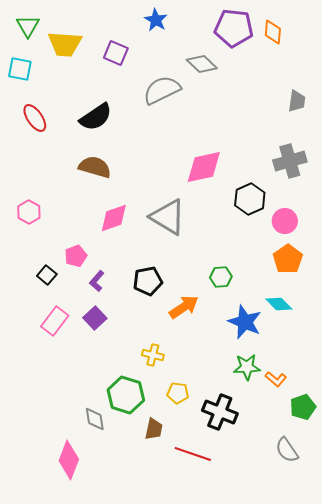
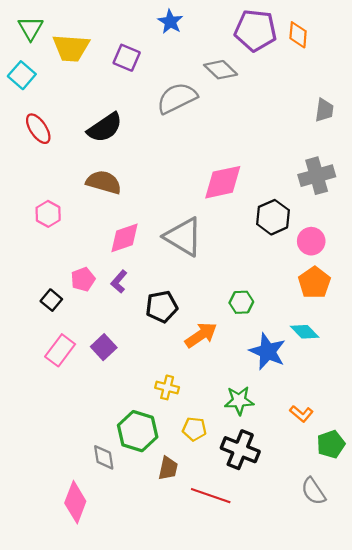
cyan square: (20, 69) -> (22, 75), turned 30
pink hexagon: (29, 212) -> (48, 214), moved
purple L-shape: (97, 281) -> (119, 282), moved
green star: (247, 367) -> (239, 401), moved

